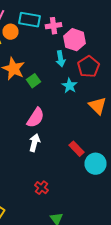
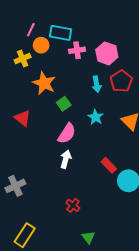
pink cross: (54, 26) -> (77, 50), moved
cyan arrow: (60, 59) -> (97, 84), moved
green square: (34, 81) -> (64, 104), moved
cyan star: (70, 86) -> (96, 117), moved

